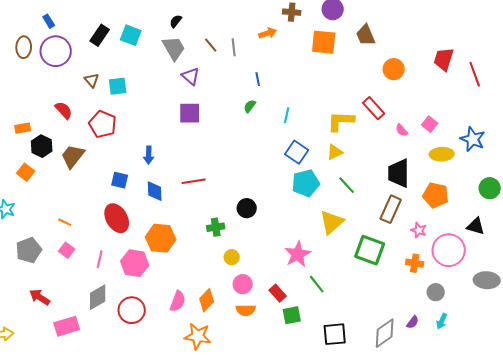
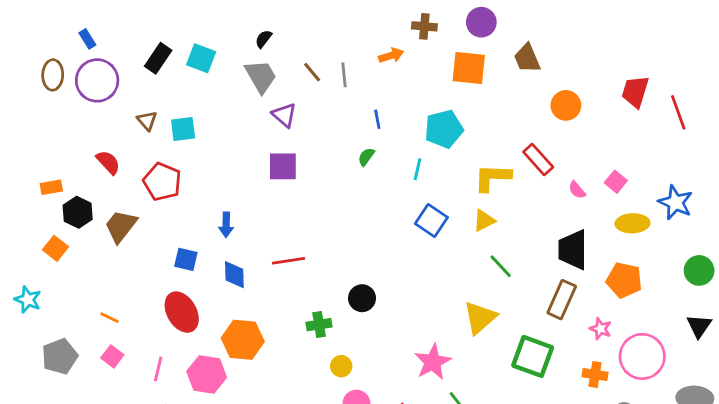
cyan pentagon: (306, 183) -> (444, 129), moved
black triangle: (476, 226) -> (699, 326), moved, turned 48

